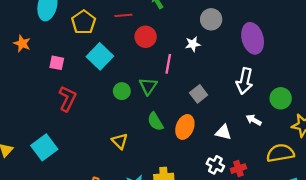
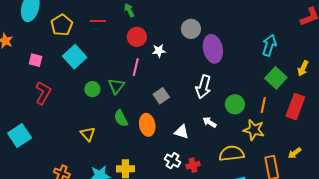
gray circle: (211, 19) -> (191, 29), moved
red circle: (146, 37) -> (137, 37), moved
orange ellipse: (185, 127) -> (147, 125), turned -35

